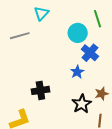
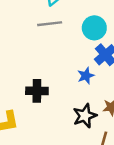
gray line: (20, 36) -> (50, 24), moved

